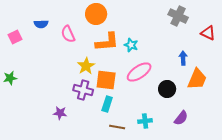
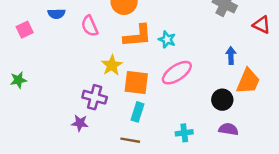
black circle: (167, 89) -> (222, 100), moved
purple cross: (83, 90) -> (95, 97), moved
purple semicircle: (181, 118) -> (228, 129), turned -119
brown line: (117, 127) -> (130, 140), moved

